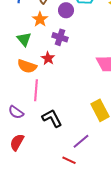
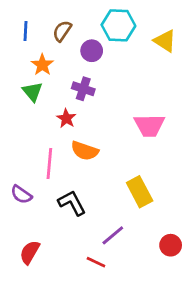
orange star: (40, 19) -> (42, 65), moved
orange semicircle: (27, 66) -> (85, 151), moved
red semicircle: (17, 142) -> (30, 252), moved

